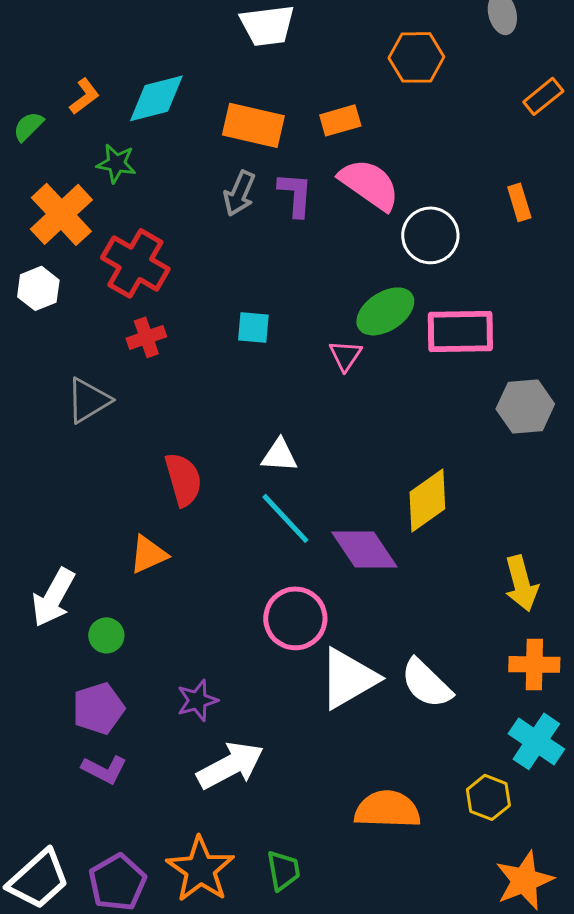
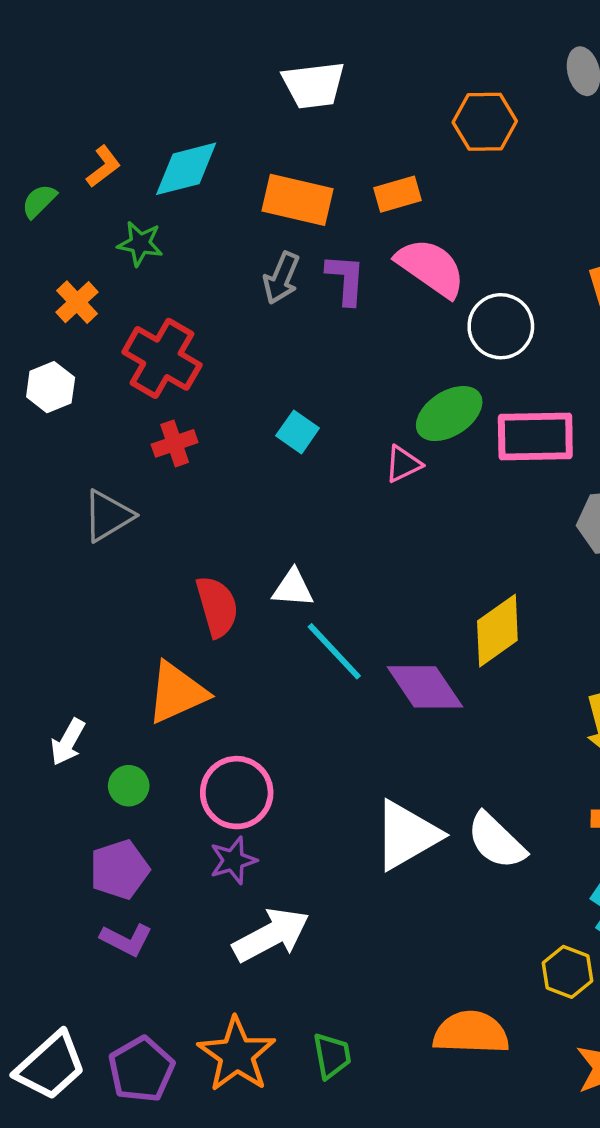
orange cross: (61, 214) -> (77, 302), size x0.6
cyan square: (253, 327) -> (298, 432), turned 30
pink triangle: (345, 355) -> (403, 464), turned 30
white triangle: (279, 455) -> (293, 588), moved
orange triangle: (148, 554) -> (177, 693), size x1.4
white arrow: (53, 597) -> (68, 742), size x0.7
pink circle: (295, 618) -> (237, 793), moved
orange semicircle: (387, 809) -> (471, 1033), moved

